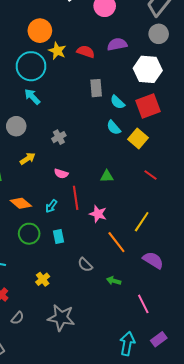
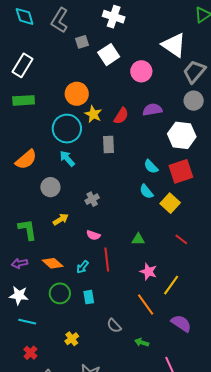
red semicircle: (86, 52) -> (121, 116), turned 102
gray rectangle: (96, 88) -> (109, 145), moved
pink star: (98, 214) -> (148, 272), moved

